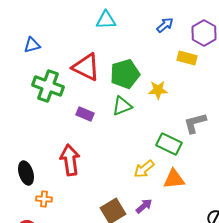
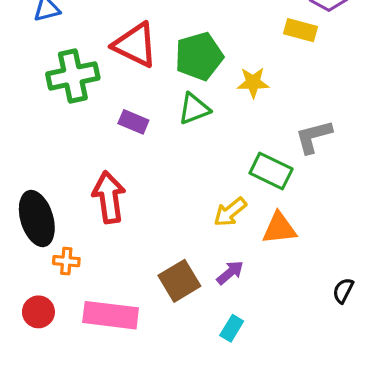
green cross: (48, 86) -> (73, 76), turned -32
black ellipse: (26, 173) -> (37, 219), size x1.4

